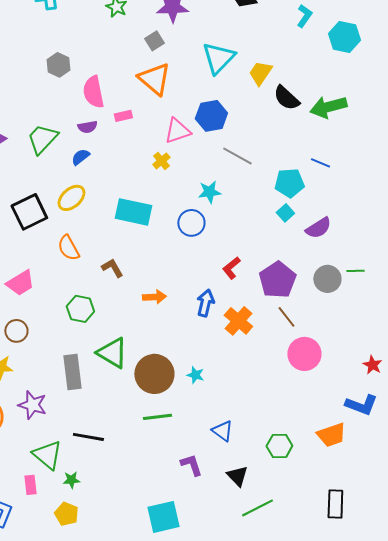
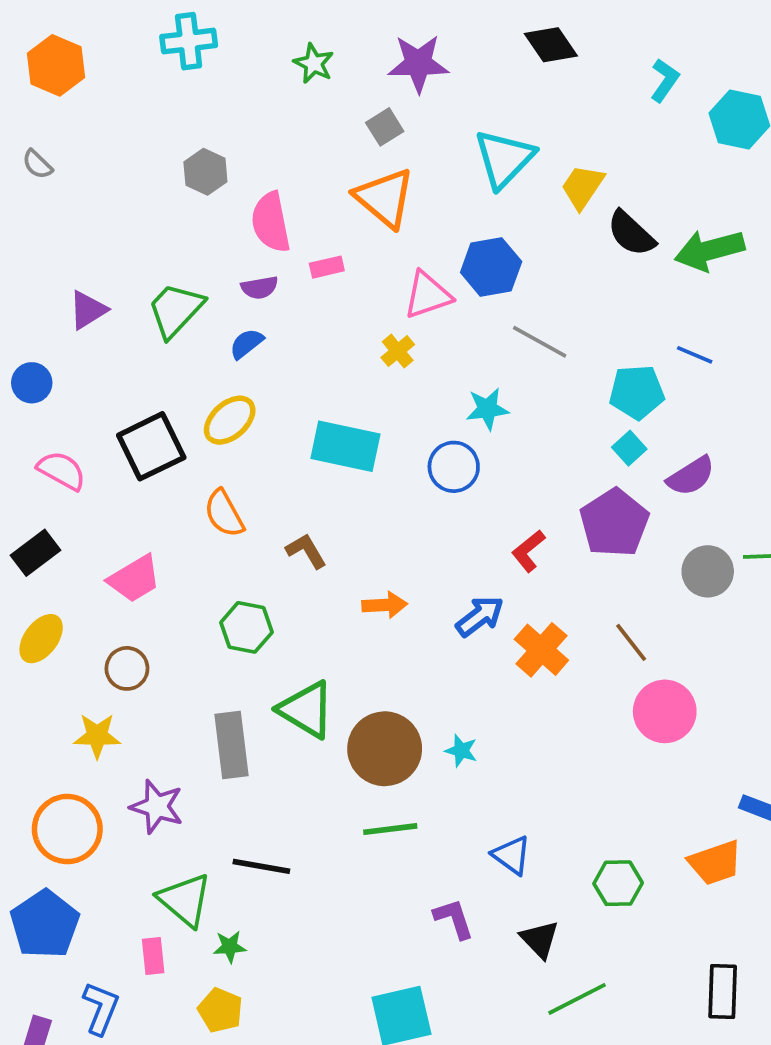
purple pentagon: (277, 280) -> (614, 523), moved
blue arrow: (205, 303) -> (480, 616), turned 40

